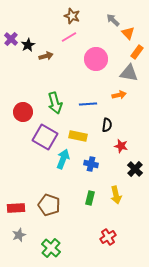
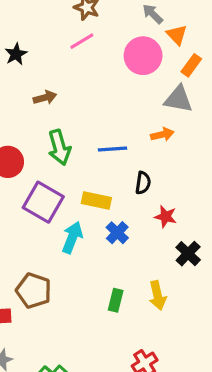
brown arrow: (46, 56) -> (45, 98), moved
pink circle: (96, 59) -> (143, 56), moved
blue cross: (91, 164) -> (117, 233), moved, turned 32
brown pentagon: (49, 205) -> (34, 291), moved

